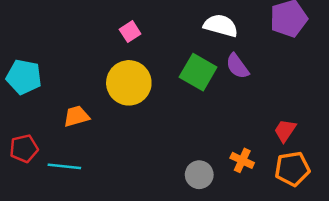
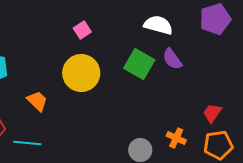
orange trapezoid: (76, 116) -> (37, 101), turned 60

